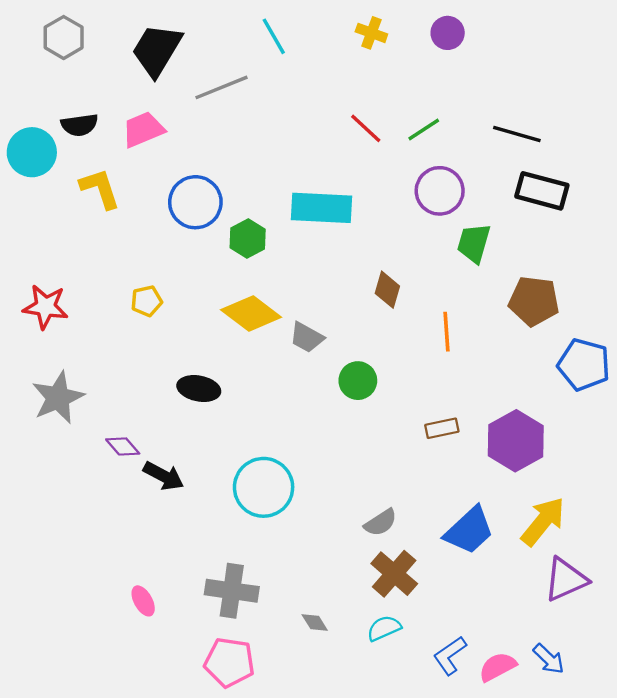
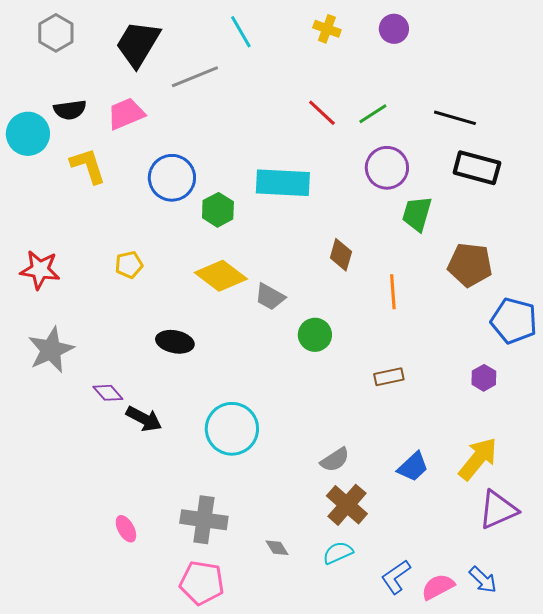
purple hexagon: (516, 441) -> (484, 378), moved, size x0.5
blue trapezoid: (469, 531) -> (413, 467), size x0.7

